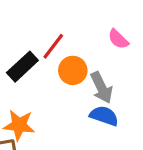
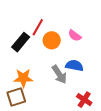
pink semicircle: (118, 39) -> (75, 36), moved
gray arrow: (102, 88) -> (59, 74), moved

